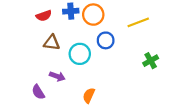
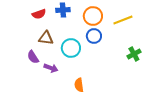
orange circle: (93, 15) -> (93, 16), moved
purple semicircle: (38, 92) -> (33, 57), moved
orange semicircle: (89, 95) -> (79, 85), turned -32

